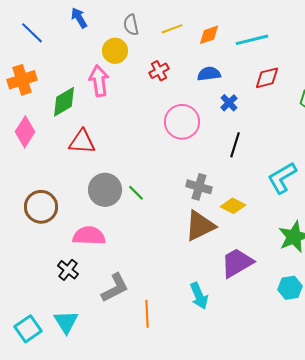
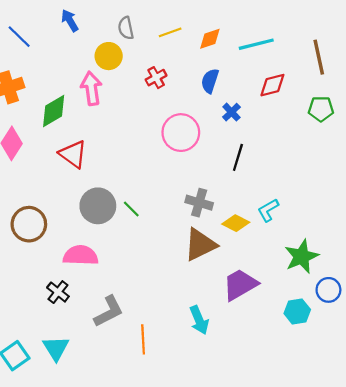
blue semicircle: (209, 74) -> (210, 81), turned -65
red triangle: (82, 142) -> (73, 154), turned 32
cyan L-shape: (282, 178) -> (268, 210), moved, size x0.7

